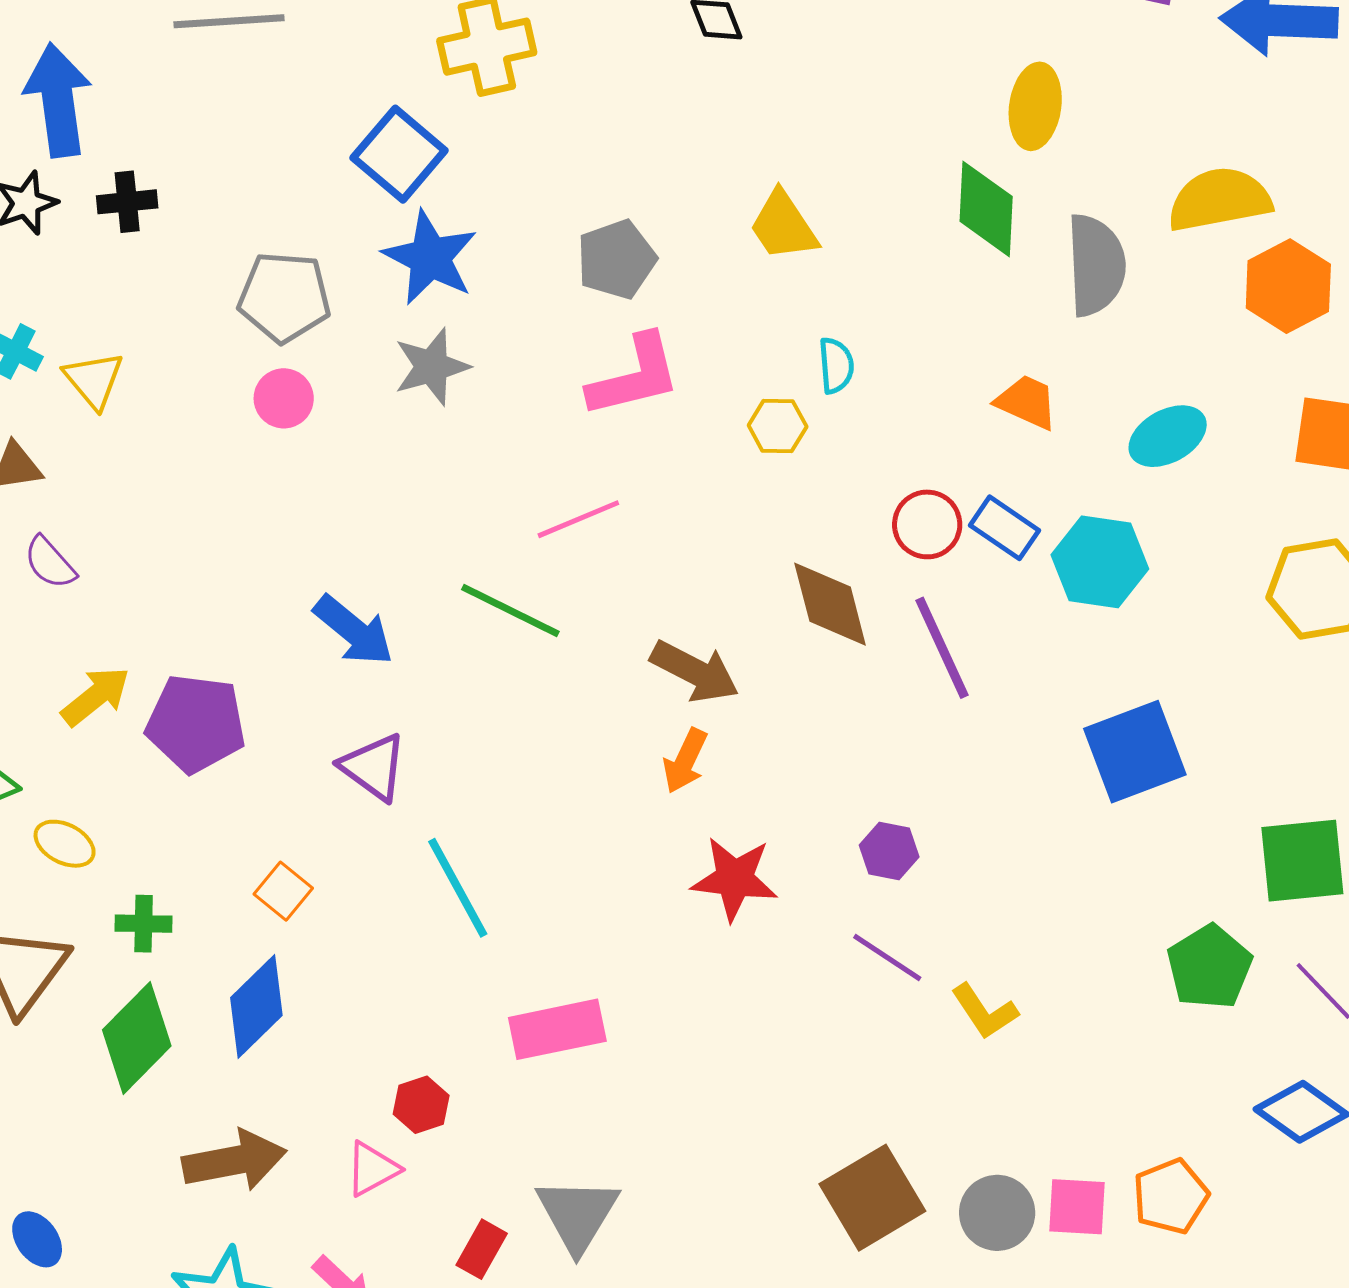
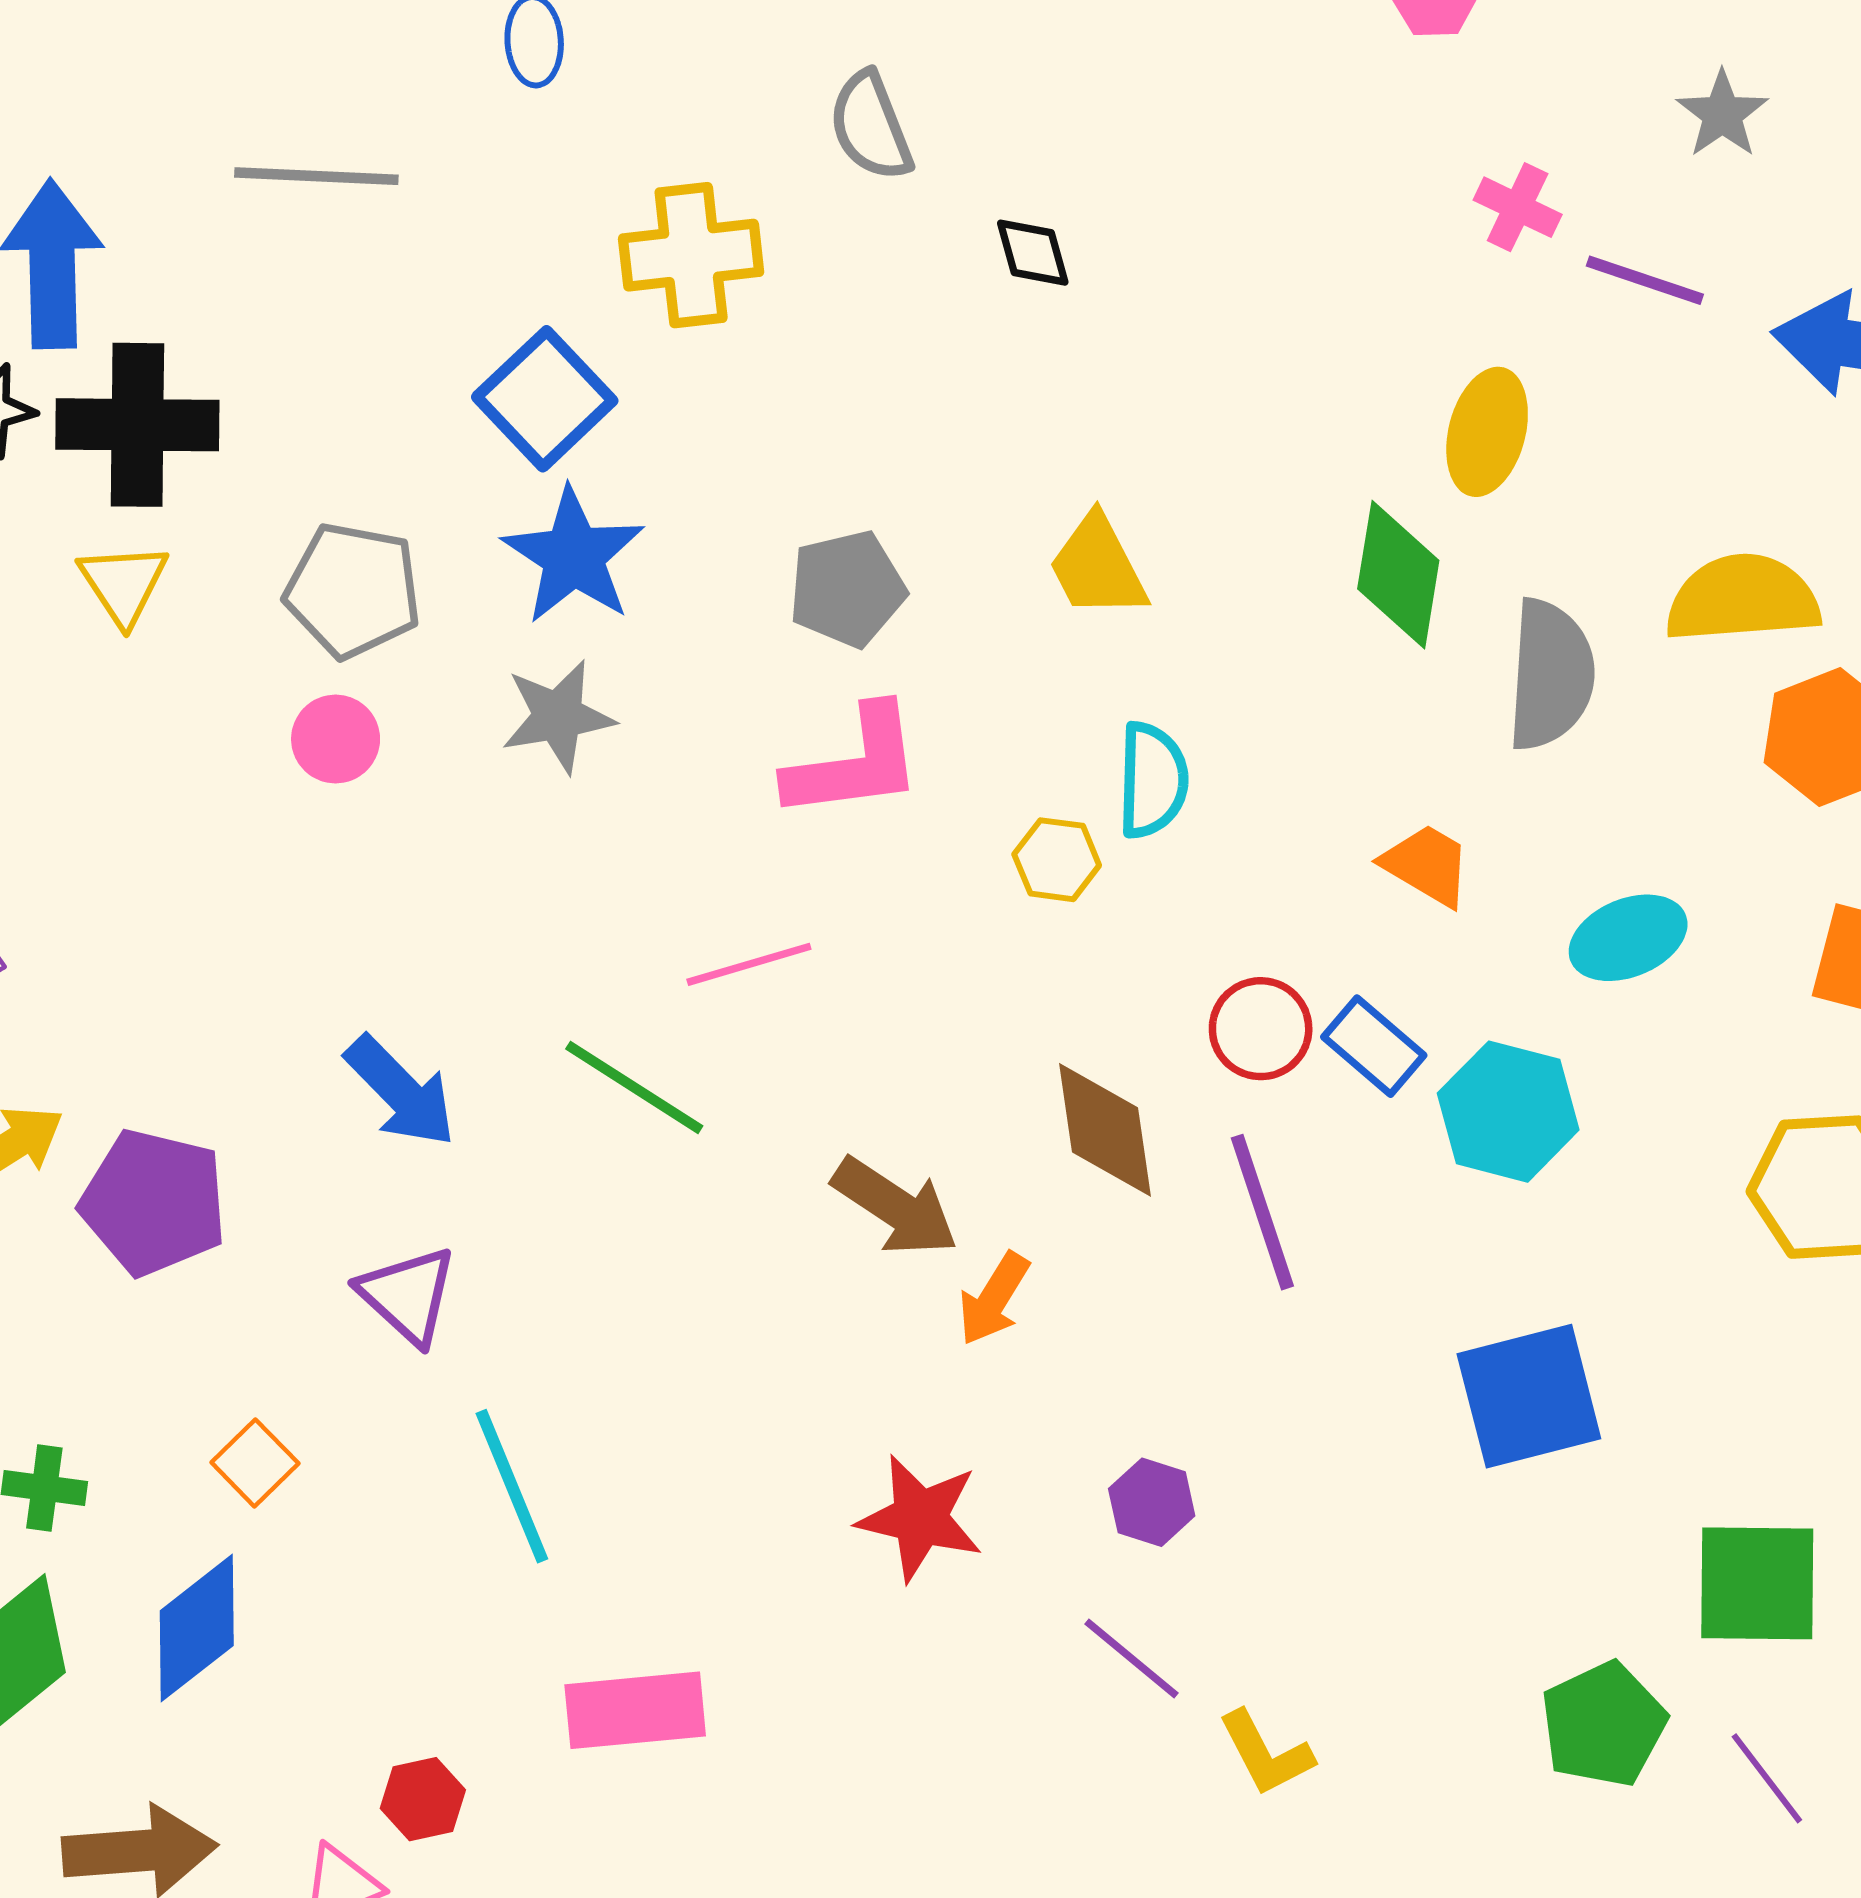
black cross: (127, 202) -> (137, 425), size x1.8
cyan semicircle: (836, 365) -> (1152, 780), size x1.4
yellow triangle: (94, 380) -> (123, 584), moved
orange arrow: (685, 761) -> (994, 1299), moved

